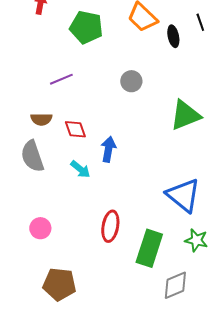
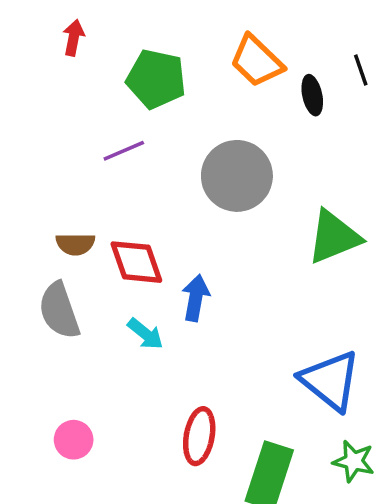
purple line: (61, 79) -> (124, 151), moved
gray circle: (131, 81) -> (237, 176), size x1.8
red diamond: (75, 129) -> (136, 262), size x1.4

